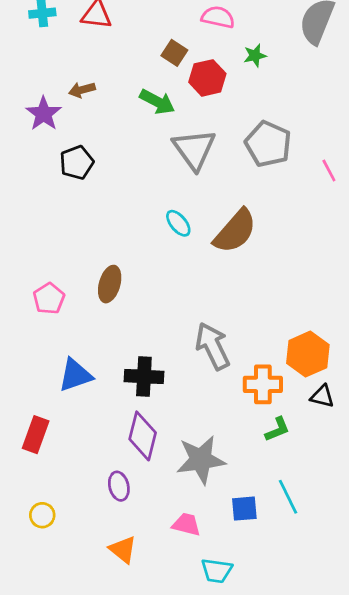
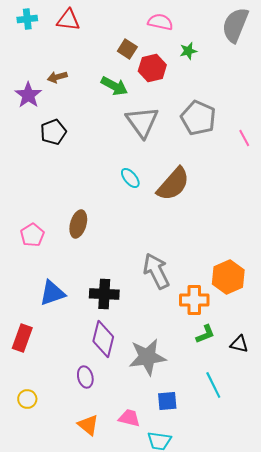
black triangle: (322, 396) -> (239, 344), moved
blue square: (244, 509) -> (167, 401), moved
pink trapezoid: (186, 524) -> (129, 418), moved

